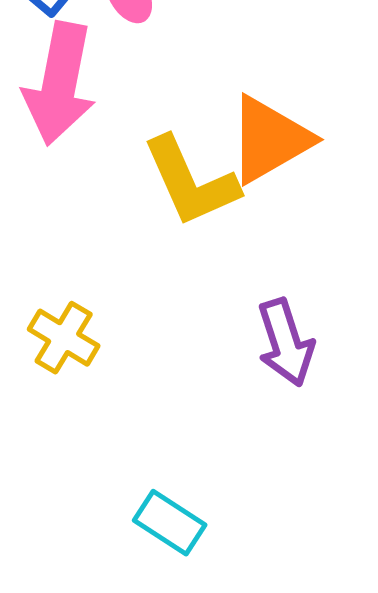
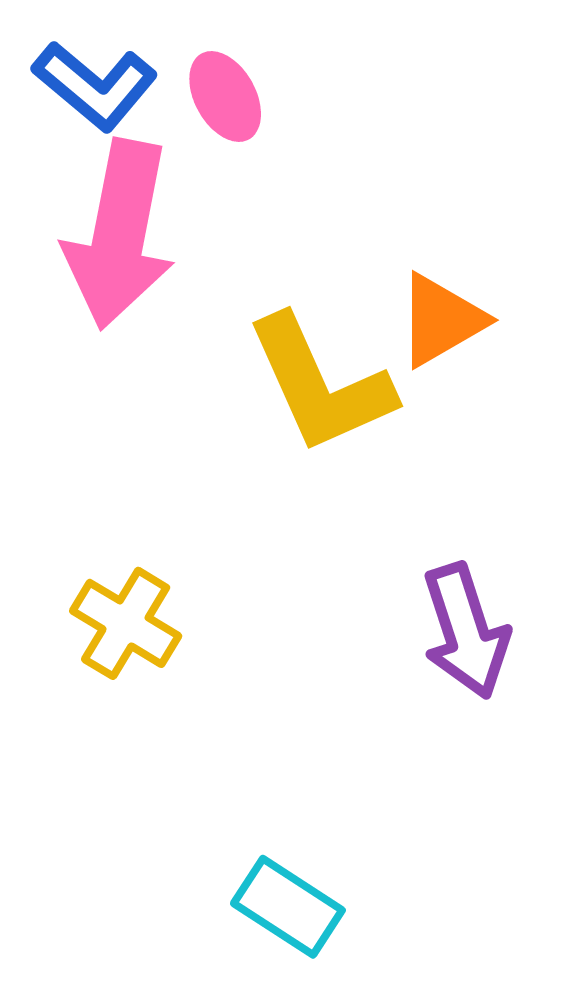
orange triangle: (270, 140) -> (441, 320), size x0.7

